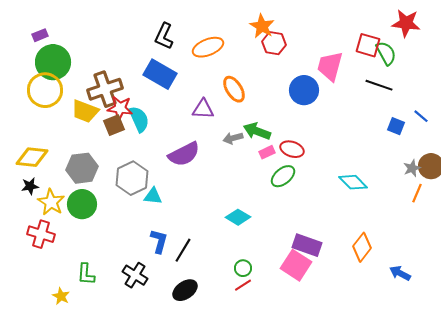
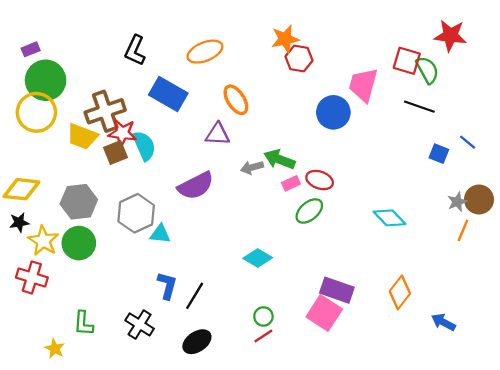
orange star: (262, 26) -> (285, 39), turned 30
black L-shape: (164, 36) -> (135, 50), moved
orange ellipse: (208, 47) -> (205, 52), moved
orange ellipse: (234, 89) -> (236, 100), moved

